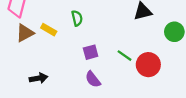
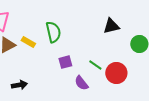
green semicircle: (77, 18) -> (53, 32), size x1.5
purple semicircle: (93, 79) -> (81, 83), moved

